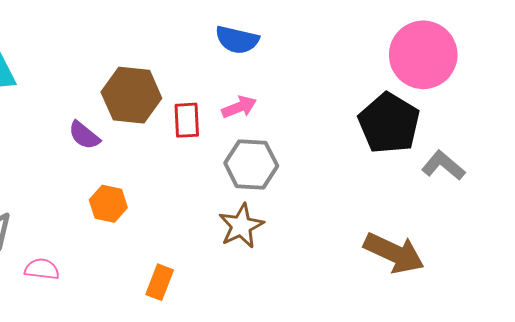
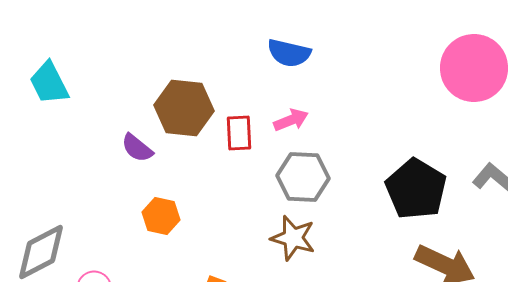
black pentagon: (389, 123) -> (416, 189), moved
brown star: (241, 226) -> (293, 238), turned -30

